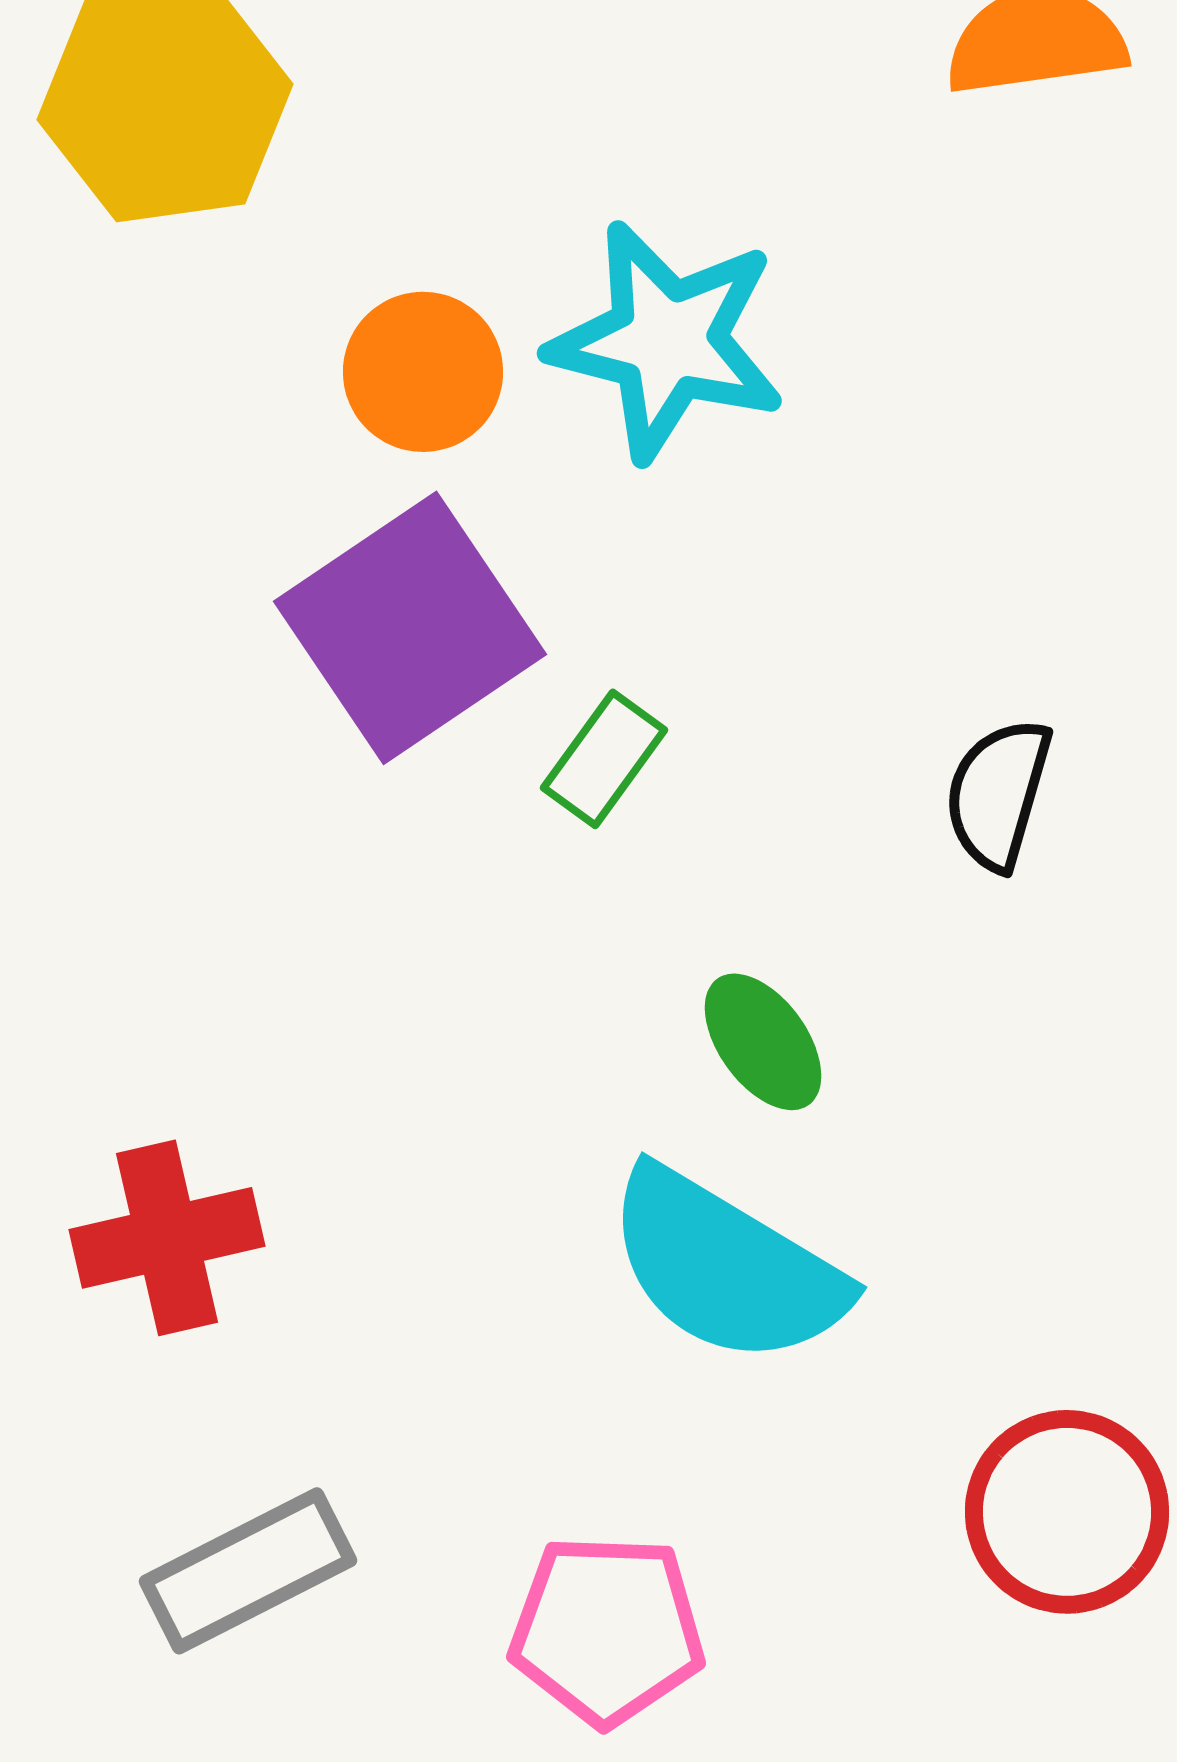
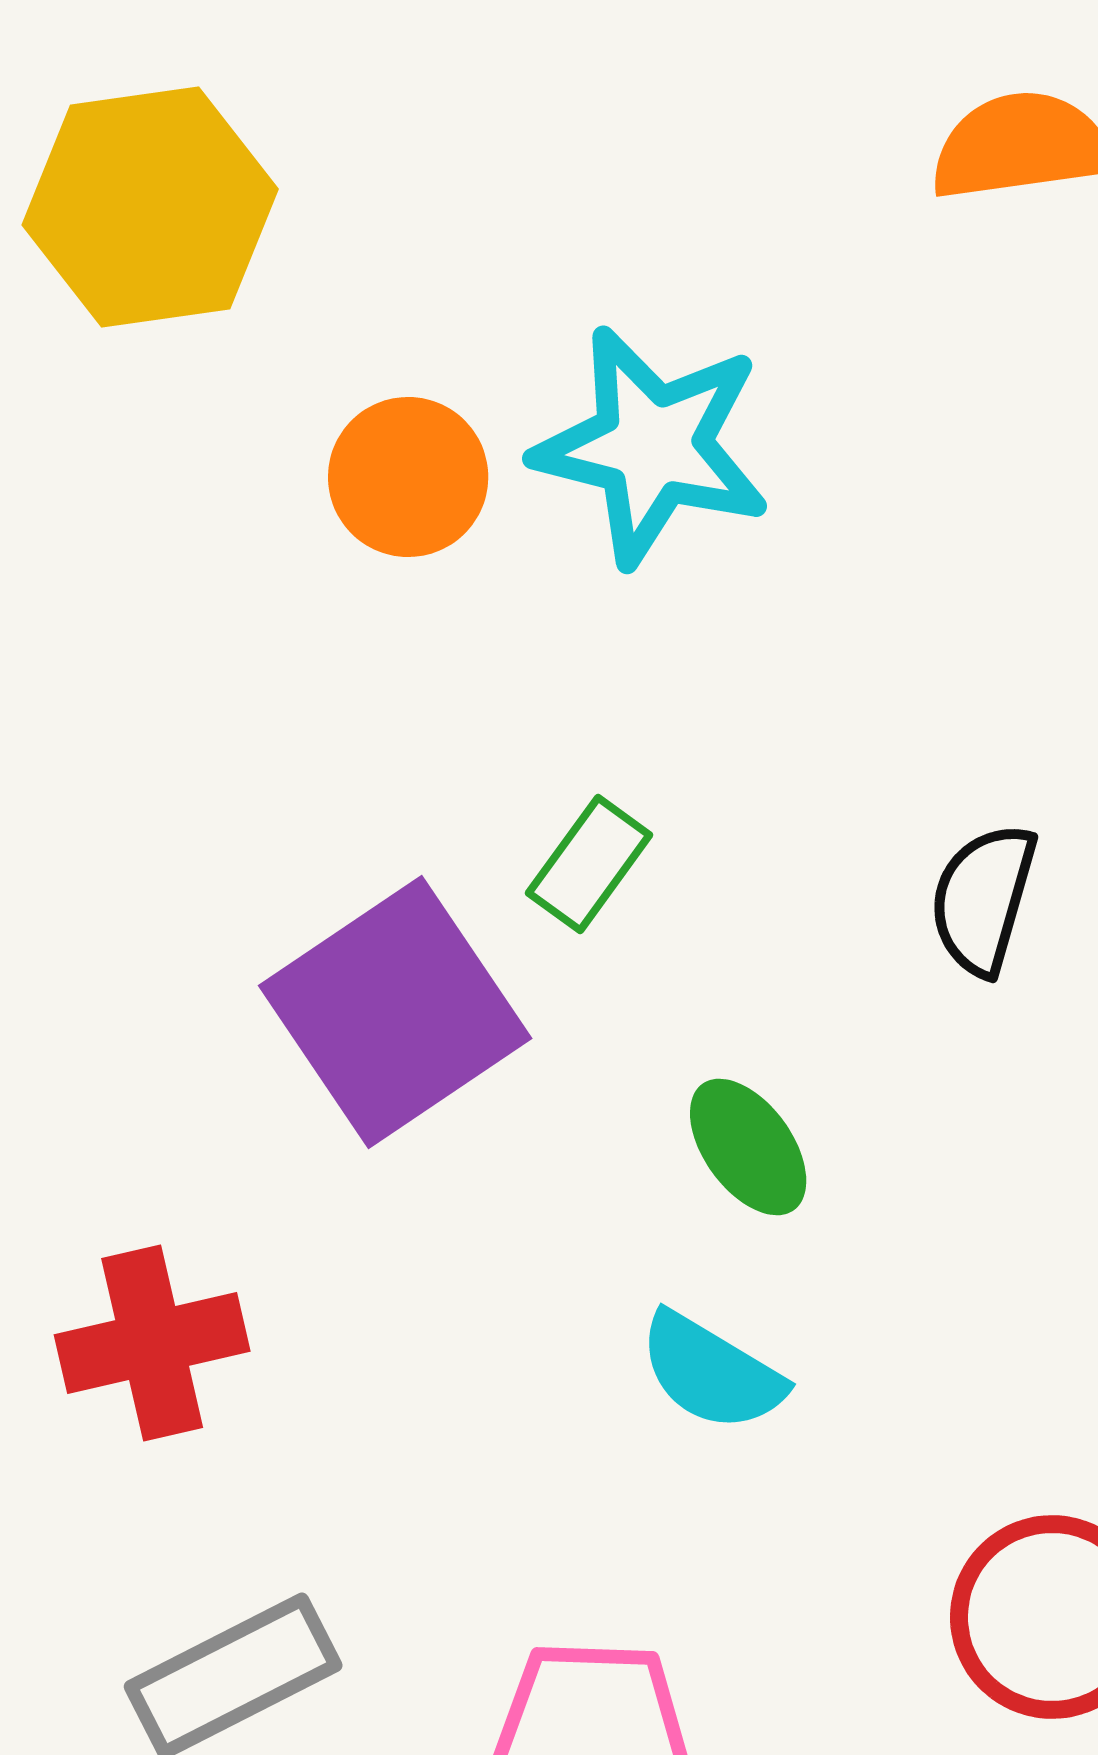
purple square: (410, 628) -> (395, 1012), moved
cyan semicircle: (726, 1267) -> (711, 1372), size x0.6

